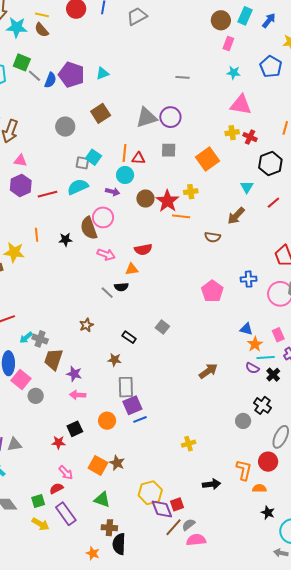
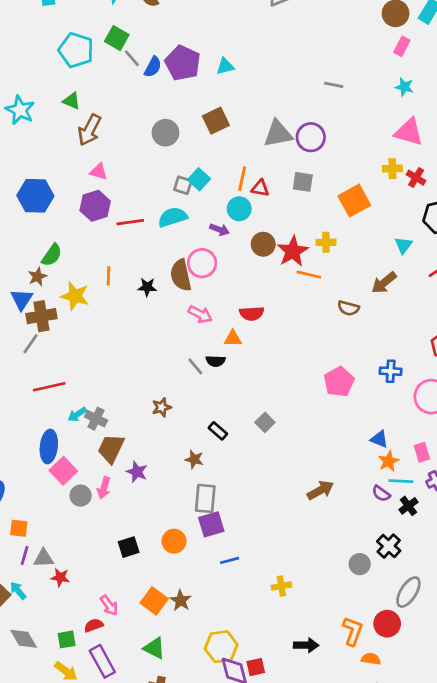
pink arrow: (78, 395) -> (104, 488), moved, turned -84
blue line: (140, 419) -> (230, 560), moved
red star: (58, 442) -> (60, 577), moved

